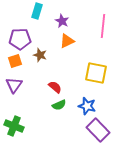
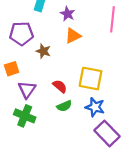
orange square: (15, 61) -> (12, 69), moved
yellow square: (96, 73) -> (91, 79), moved
purple triangle: (14, 85) -> (27, 90), moved
green cross: (14, 126) -> (25, 116), moved

